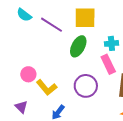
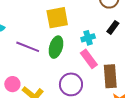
purple line: (52, 25) -> (28, 47), moved

